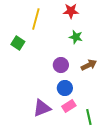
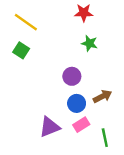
yellow line: (36, 19) -> (26, 22), moved, turned -70
brown arrow: (89, 65) -> (102, 96), moved

